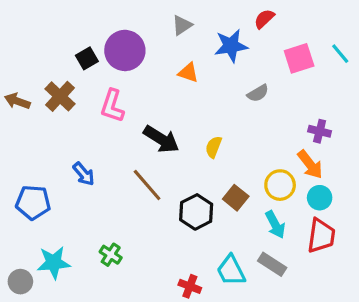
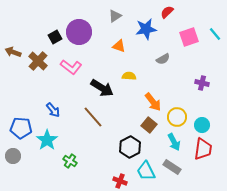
brown arrow: (17, 101) -> (13, 52), moved
pink L-shape: (112, 106) -> (71, 67), turned -70
yellow semicircle: (214, 147) -> (129, 76), moved, turned 72
orange arrow: (310, 164) -> (153, 102), moved
black hexagon: (196, 212) -> (130, 147), moved
cyan star: (54, 263) -> (47, 140), moved, turned -30
gray circle: (20, 282) -> (13, 156), moved

